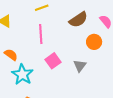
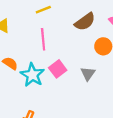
cyan star: (22, 74) -> (32, 75), moved

